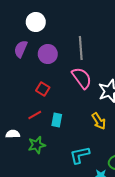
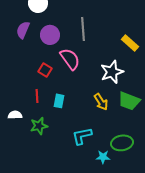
pink semicircle: (82, 78) -> (70, 59), moved
red line: (35, 115) -> (37, 96), turned -64

